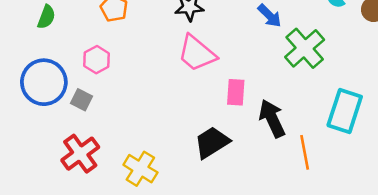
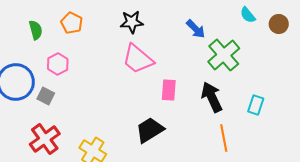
green semicircle: (46, 17) -> (36, 30), moved, turned -36
cyan rectangle: (345, 111) -> (256, 105), size x0.6
black arrow: (272, 119) -> (212, 97), moved

